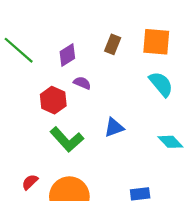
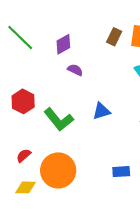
brown rectangle: (113, 44) -> (114, 37), moved
red hexagon: (53, 100) -> (23, 101), moved

